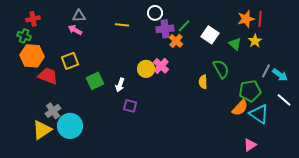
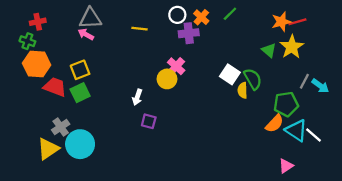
gray triangle: (79, 16) -> (90, 18), size x1.5
red line: (260, 19) -> (297, 22), turned 70
green line: (184, 26) -> (230, 14), moved
white square: (210, 35) -> (230, 74), moved
orange cross: (176, 41) -> (201, 17), moved
yellow star: (255, 41) -> (292, 47), size x1.5
pink cross: (161, 66) -> (176, 66), moved
green square: (95, 81) -> (80, 93), moved
yellow semicircle: (203, 82) -> (242, 90), moved
white line: (284, 100) -> (313, 135), moved

